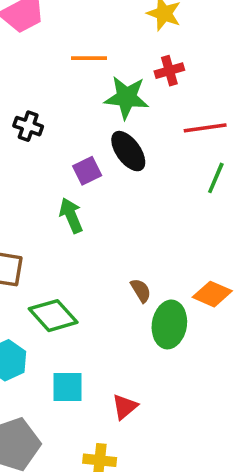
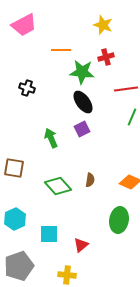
purple square: (87, 171) -> (82, 129), moved
brown semicircle: (141, 291) -> (90, 180), turned 40
green diamond: (53, 316) -> (58, 186), moved
green ellipse: (169, 324) -> (119, 220), moved

